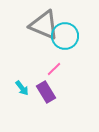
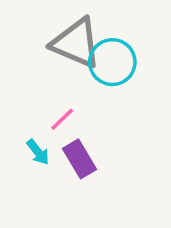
pink line: (54, 69) -> (62, 119), moved

